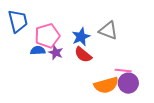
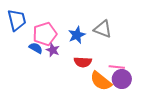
blue semicircle: (38, 50) -> (36, 48), turned 32
red semicircle: (83, 55) -> (83, 62), moved, turned -36
orange semicircle: (106, 85) -> (101, 81), turned 55

